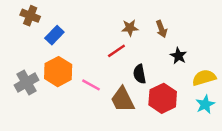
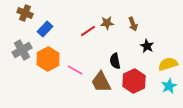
red line: (116, 51) -> (88, 31), moved
gray cross: (27, 83) -> (22, 50), moved

